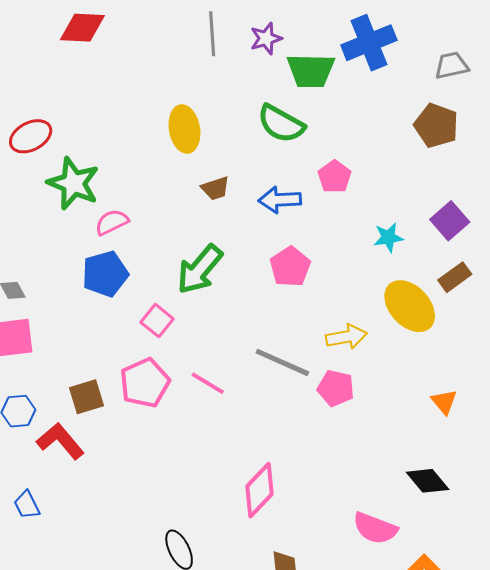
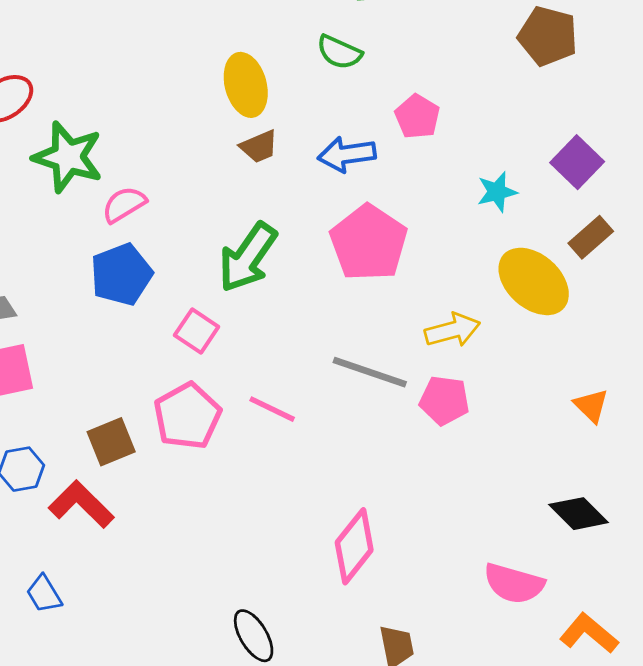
green semicircle: (281, 124) -> (339, 52), size x0.7
yellow ellipse: (184, 129) -> (246, 85), moved
pink pentagon: (290, 267) -> (369, 243), size x1.4

